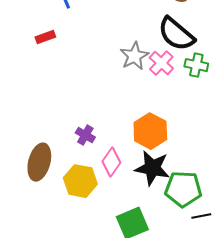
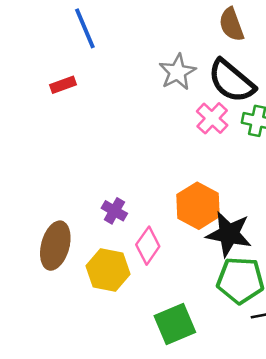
gray star: (134, 56) -> (177, 72), moved
black star: (152, 168) -> (229, 234), moved

